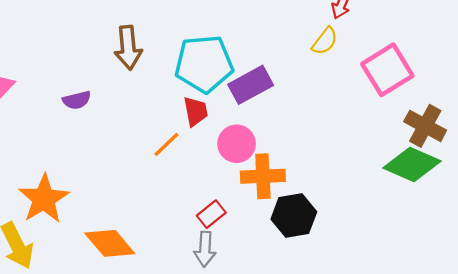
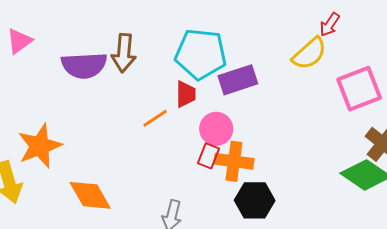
yellow semicircle: (325, 41) -> (309, 54), size x1.4
brown arrow: (128, 48) -> (124, 53), moved
purple semicircle: (77, 100) -> (84, 65), size x1.8
red rectangle: (211, 214) -> (209, 156), moved, turned -40

